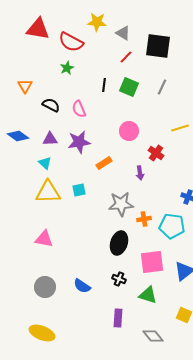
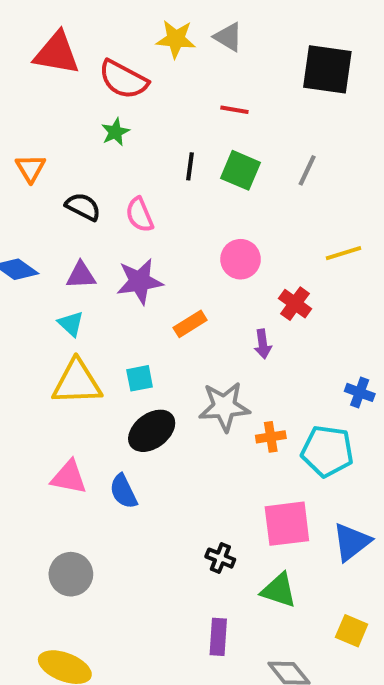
gray triangle: (123, 33) -> (228, 37), moved
black square: (158, 46) -> (327, 69), moved
red line: (126, 57) -> (234, 110), turned 56
black ellipse: (119, 243) -> (152, 431), moved, turned 35
blue semicircle: (82, 286) -> (123, 491), moved, turned 30

